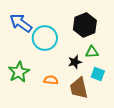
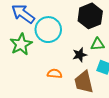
green star: (19, 72) -> (21, 44), moved

